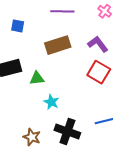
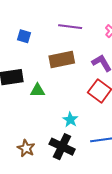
cyan star: (51, 102) -> (70, 120), moved

